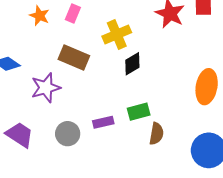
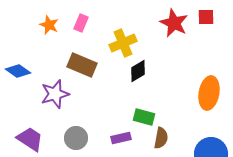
green rectangle: (139, 112) -> (144, 117), turned 30
purple rectangle: (103, 122) -> (121, 138), moved

